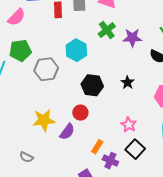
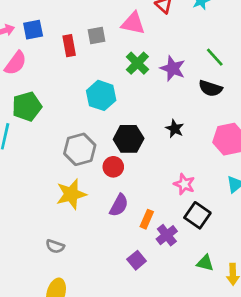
purple star: (132, 38) -> (173, 68), turned 30
gray hexagon: (46, 69) -> (80, 149), moved
red circle: (80, 113) -> (113, 167), moved
purple semicircle: (67, 132) -> (119, 205), moved
purple cross: (110, 161) -> (167, 235), turned 35

